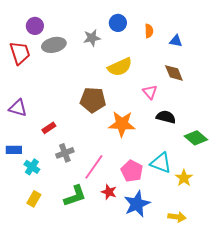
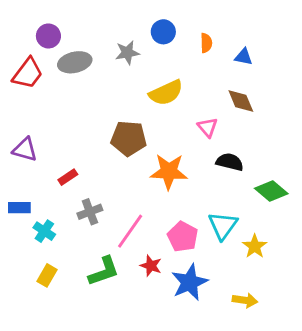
red trapezoid: (20, 53) -> (28, 73), turned 55
cyan triangle: (161, 163) -> (223, 226), turned 45

